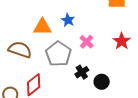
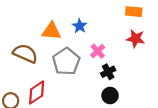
red star: (122, 41) -> (136, 39), moved, turned -30
black cross: (82, 72) -> (108, 72), moved

